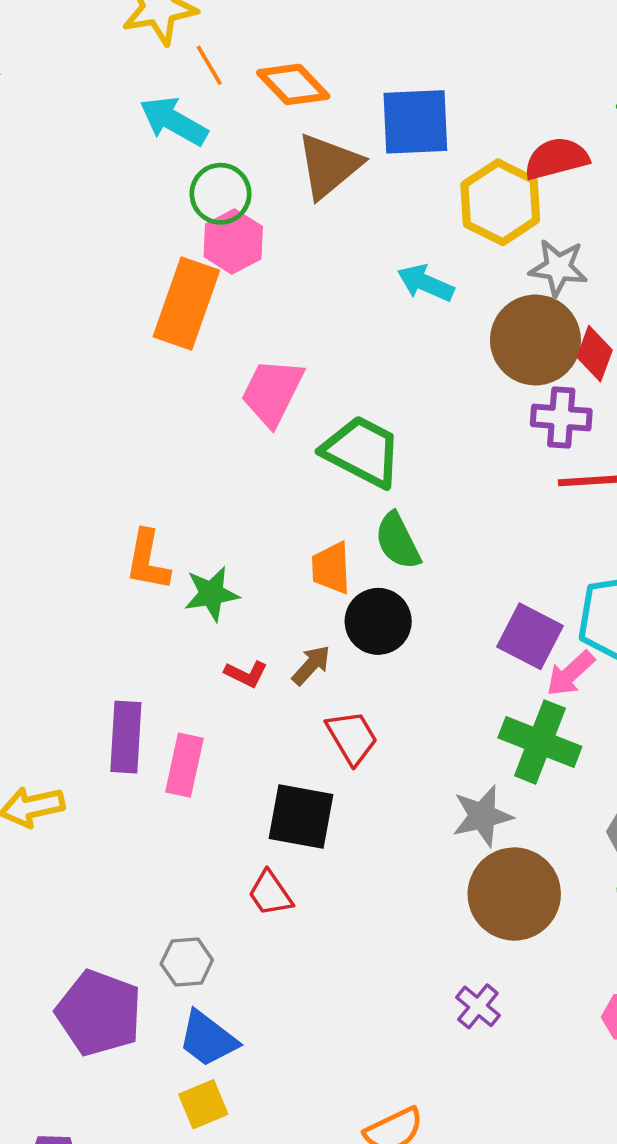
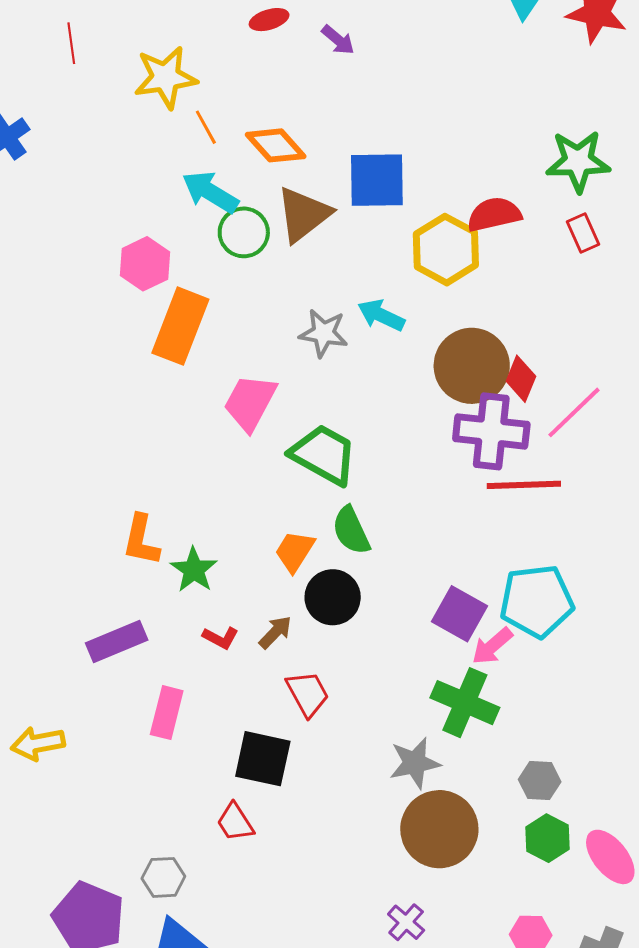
cyan arrow: (174, 121) -> (210, 192), moved
green circle: (221, 194) -> (244, 232), moved
pink hexagon: (233, 242) -> (145, 264), moved
gray star: (558, 268) -> (323, 333), moved
purple cross: (561, 418) -> (491, 431), size x1.5
orange trapezoid: (331, 568) -> (295, 551), turned 33
green star: (212, 594) -> (194, 570), turned -30
purple rectangle: (126, 737) -> (117, 642), moved, turned 62

